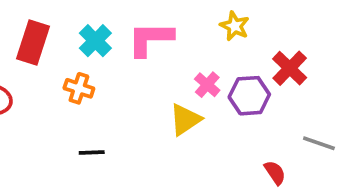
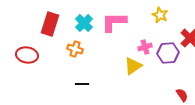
pink cross: (207, 85) -> (145, 47), turned 32

